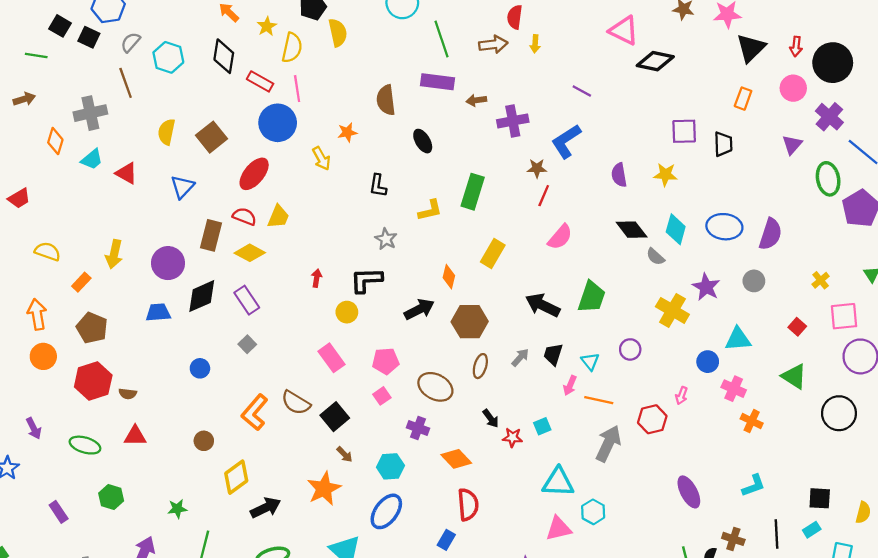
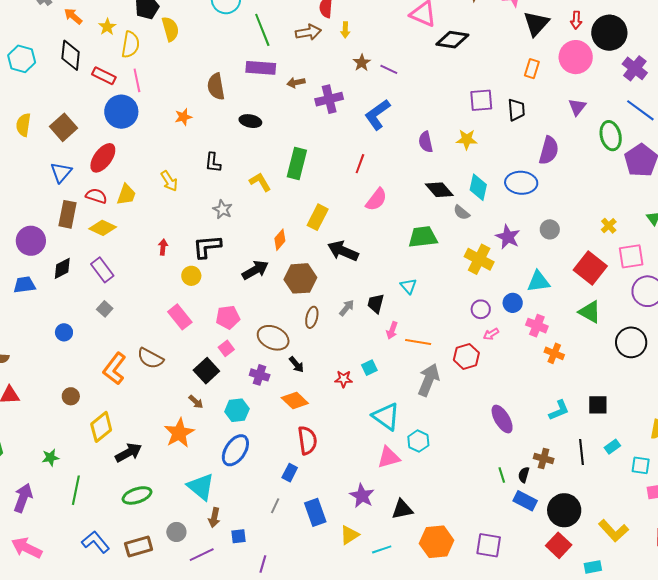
pink circle: (793, 88) -> (576, 57), size x1.4
purple cross: (829, 117) -> (635, 68), moved
black ellipse: (423, 141) -> (250, 121), turned -45
yellow arrow: (321, 158) -> (169, 181), moved
brown star: (537, 168) -> (362, 63), moved, turned -30
blue triangle: (182, 187) -> (61, 172), moved
yellow L-shape: (430, 210) -> (260, 182), turned -105
purple semicircle: (770, 234) -> (549, 150), moved
orange diamond: (449, 277) -> (280, 240), turned 30
black diamond: (202, 296) -> (62, 268), size x0.7
green trapezoid: (592, 297) -> (423, 237), moved, turned -112
black arrow: (543, 305) -> (343, 251), moved
red square: (797, 327) -> (590, 268), size x2.0
purple circle: (630, 349) -> (481, 309), moved
cyan triangle: (590, 361) -> (408, 286), moved
pink arrow: (681, 396) -> (491, 334), turned 42
black square: (335, 417) -> (206, 371), moved
black arrow: (491, 418) -> (296, 365), moved
cyan triangle: (558, 482) -> (386, 416), turned 36
black square: (820, 498) -> (598, 405), moved

